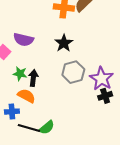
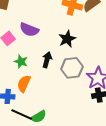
black arrow: (33, 78) -> (47, 60), moved
orange semicircle: (26, 96) -> (24, 84), turned -102

